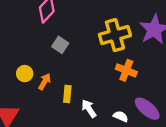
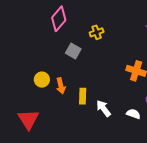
yellow cross: (115, 35) -> (97, 32), moved, size x0.5
orange arrow: (45, 82) -> (61, 86), turned 140

